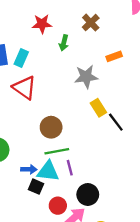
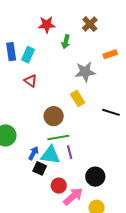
red triangle: (24, 88) -> (31, 81), size x0.6
yellow rectangle: (98, 108) -> (78, 98), moved
black line: (116, 122) -> (111, 112), turned -36
blue arrow: (29, 169) -> (34, 153), turned -64
black circle: (88, 194) -> (95, 177), moved

